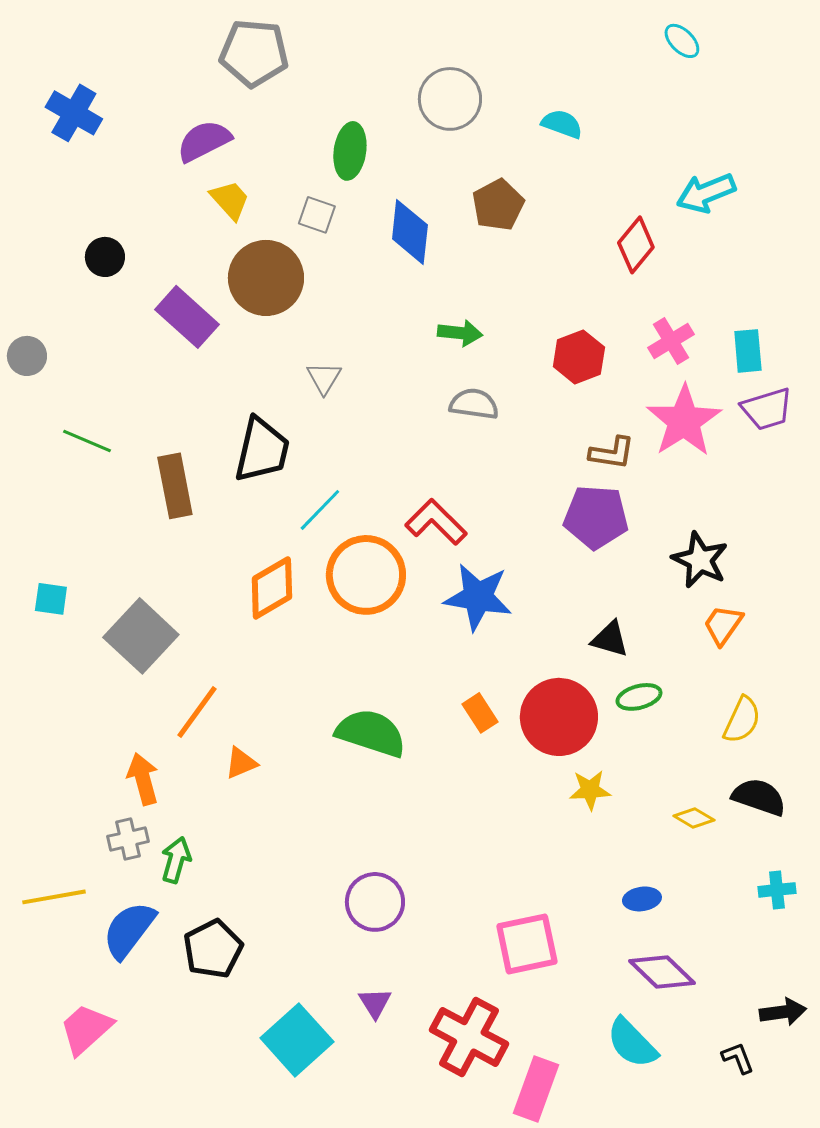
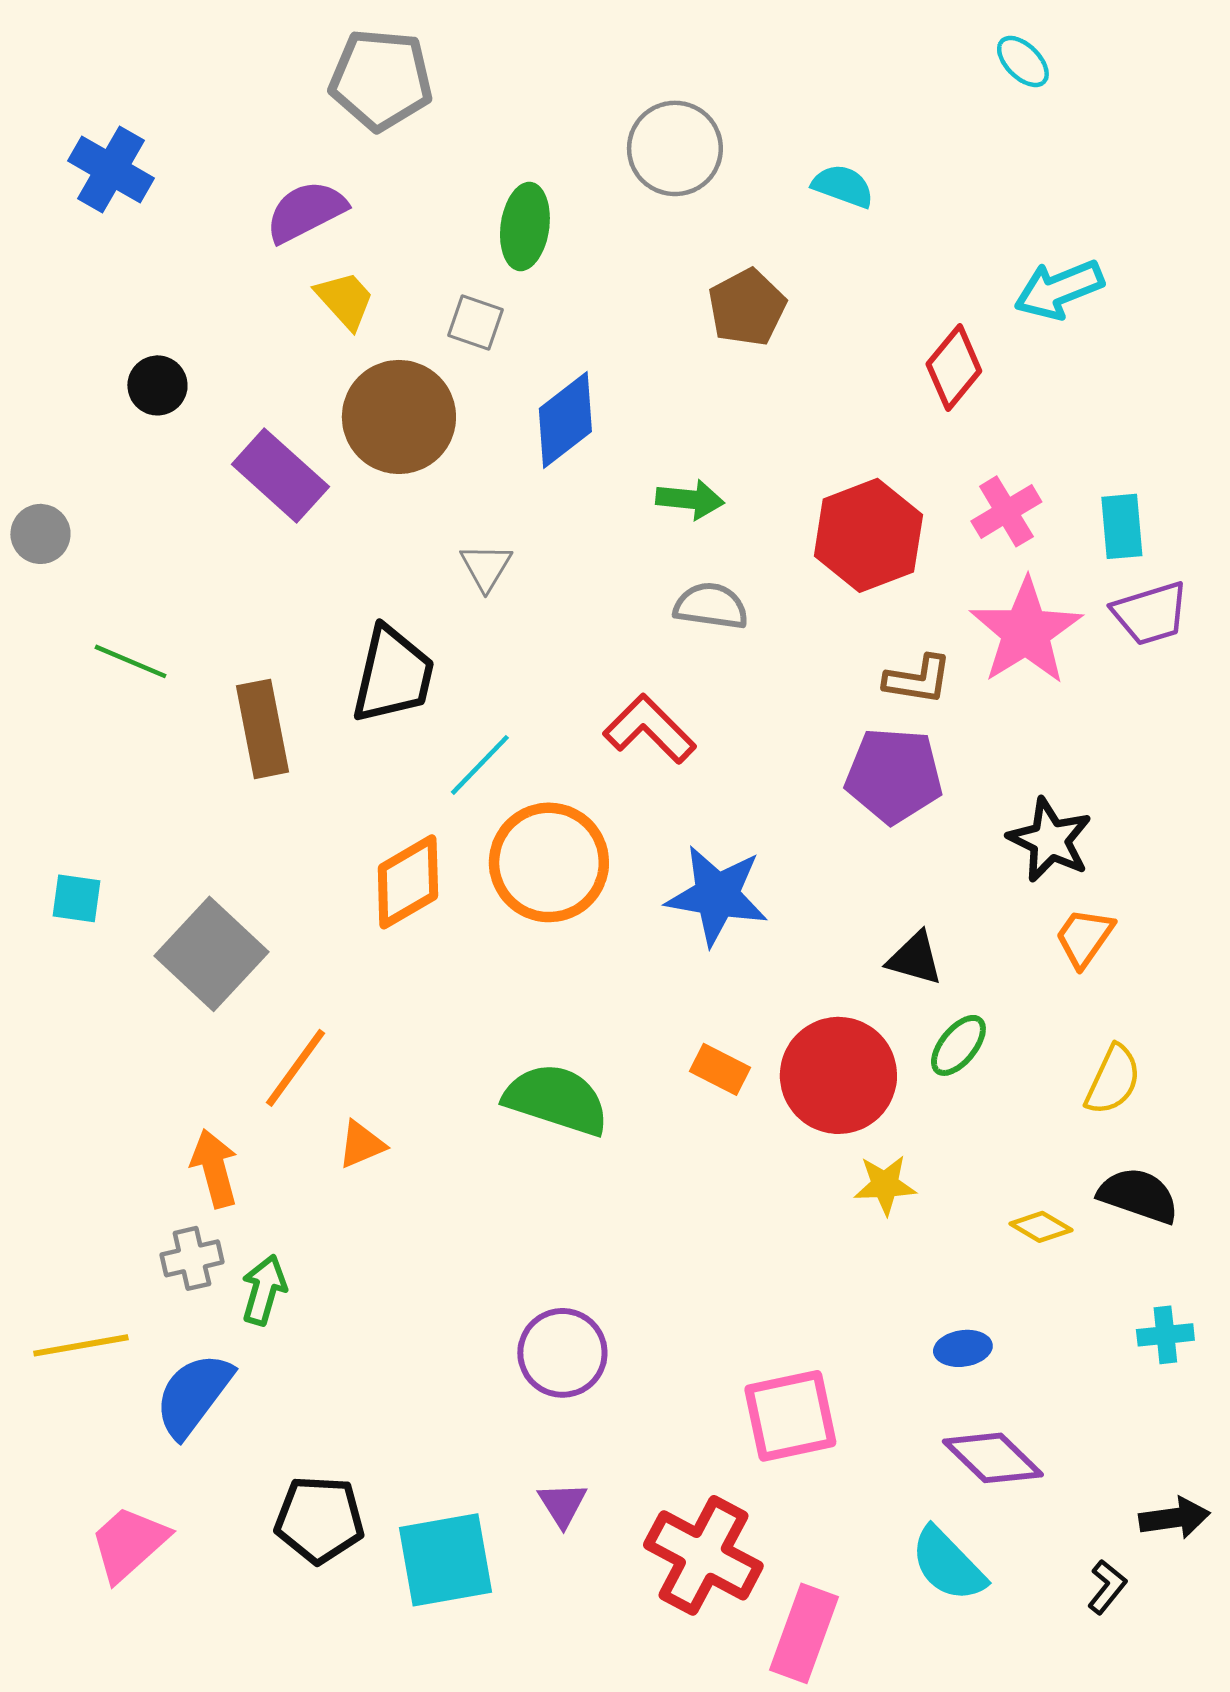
blue diamond: (410, 232) -> (565, 420), moved, turned 46
red hexagon: (579, 357) -> (868, 535), size x1.4
red L-shape: (436, 522) -> (649, 729), moved
green ellipse: (639, 697) -> (958, 1045), turned -36
orange rectangle: (480, 713) -> (720, 1069), turned -30
black pentagon: (213, 949) -> (319, 1519), moved, turned 30
cyan square: (297, 1040) -> (445, 1560), turned 32
black L-shape: (738, 1058) -> (1107, 1587), turned 60

